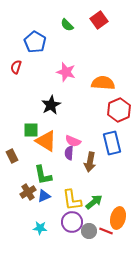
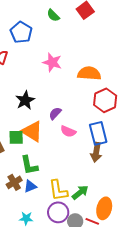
black star: (51, 105) -> (25, 100), moved
green square: (31, 130) -> (16, 137), moved
pink semicircle: (73, 141) -> (68, 131), moved
purple semicircle: (69, 153) -> (55, 113), moved, turned 40
brown arrow: (90, 162) -> (96, 152), moved

